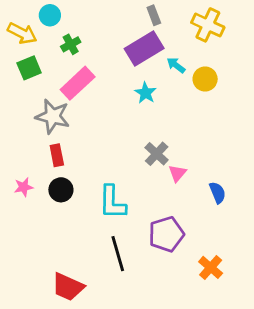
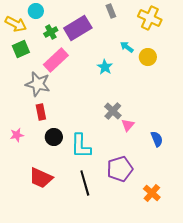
purple rectangle: (144, 49) -> (78, 28), moved
black circle: (61, 190) -> (54, 137), moved
red trapezoid: (68, 287) -> (41, 178), moved

